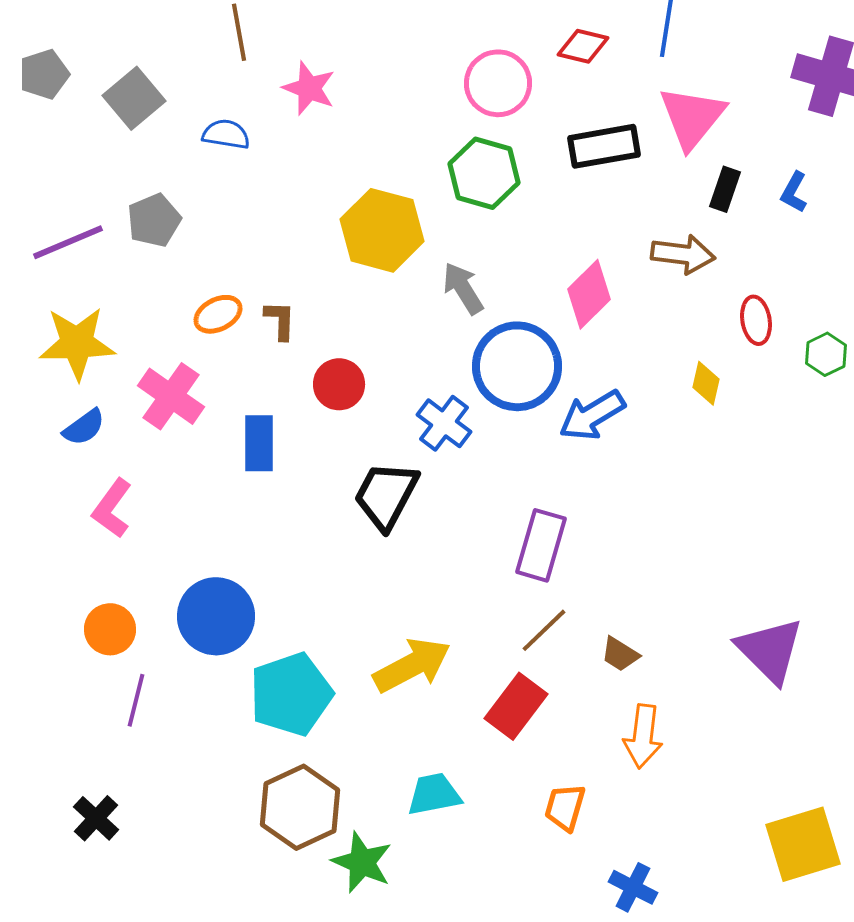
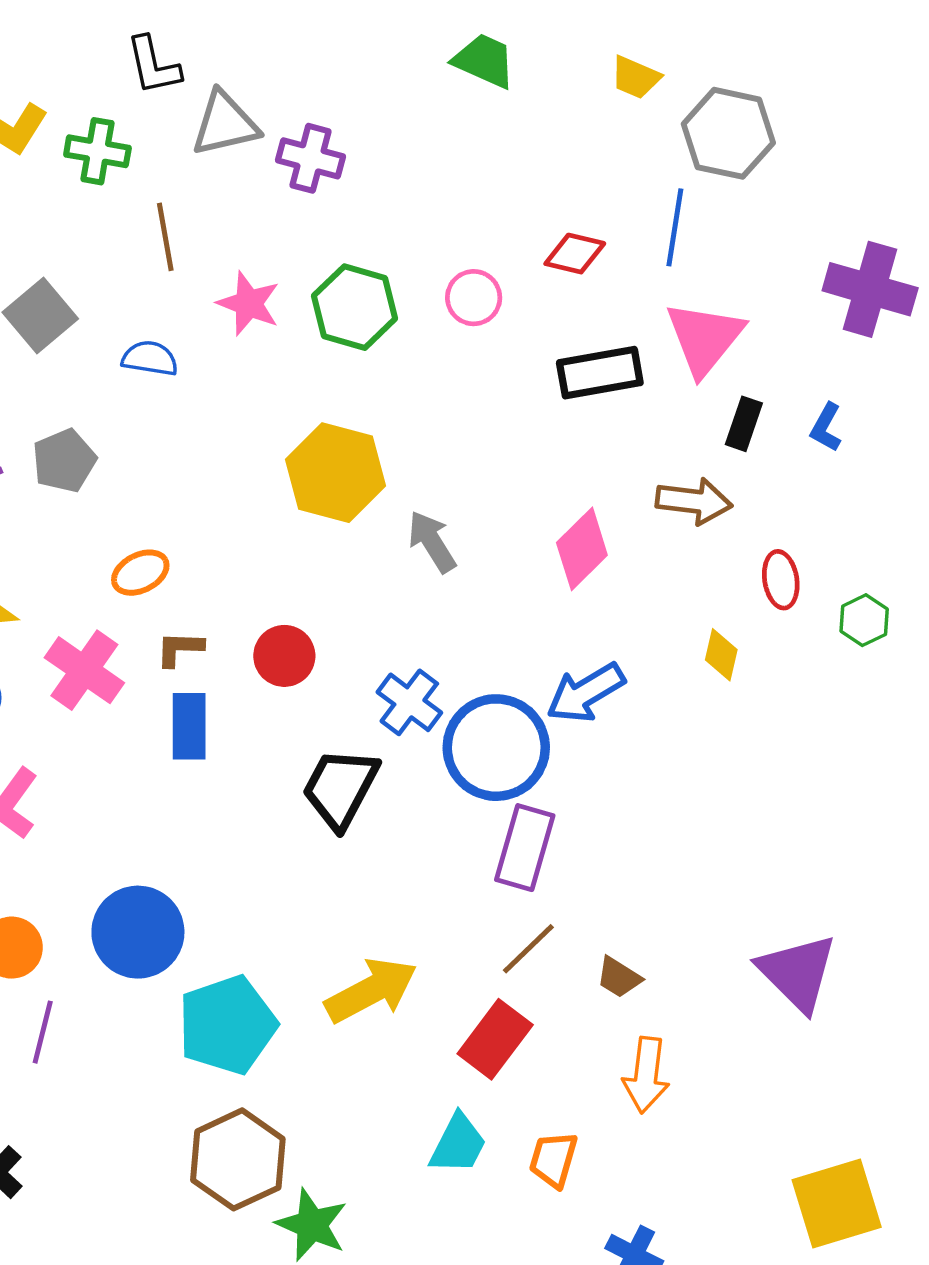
pink circle: (498, 83) -> (474, 298), size x0.7
green hexagon: (484, 173) -> (355, 307), moved
brown L-shape: (280, 320) -> (180, 649), moved, turned -90
blue circle: (517, 366) -> (496, 748), moved
cyan trapezoid: (434, 794) -> (458, 1144), moved, turned 128

